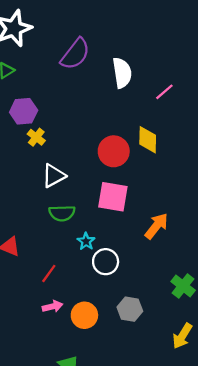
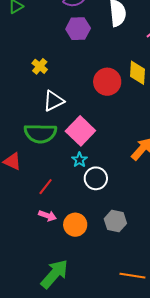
purple hexagon: (24, 111) -> (78, 29), moved
pink square: (113, 197) -> (80, 131), moved, turned 32
green semicircle: (62, 213) -> (40, 133), moved, size x1.4
pink arrow: (53, 306) -> (48, 216), turned 30

